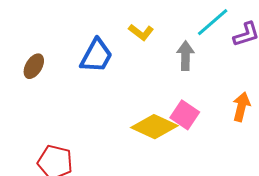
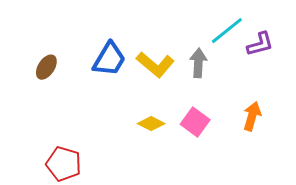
yellow L-shape: (141, 32) -> (155, 65), moved, size x1.5
yellow diamond: (154, 127) -> (151, 124), moved, size x0.6

